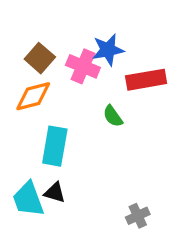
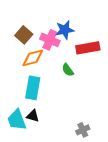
orange diamond: (33, 96) -> (33, 58), moved

